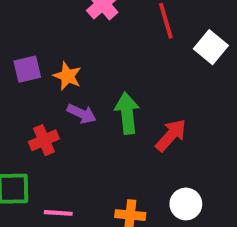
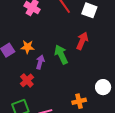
purple arrow: (82, 114) -> (40, 62), turned -80
red arrow: (171, 135) -> (82, 41), moved

